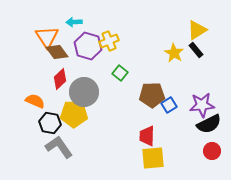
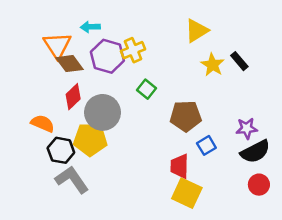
yellow triangle: (197, 30) -> (197, 31), moved
blue square: (169, 105) -> (206, 145), moved
purple star: (202, 105) -> (247, 128), size x0.7
yellow square: (153, 158) -> (187, 193), turned 30

